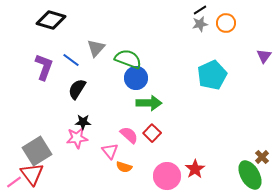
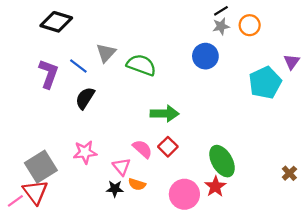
cyan pentagon: (212, 75) -> (265, 83), moved
blue circle: (136, 78) -> (205, 56), moved
black star: (83, 122) -> (115, 189), moved
green ellipse: (250, 175) -> (222, 161), moved

